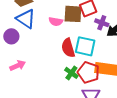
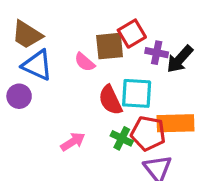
pink semicircle: (56, 22) -> (85, 62), turned 40
pink arrow: (18, 66) -> (73, 142), moved

